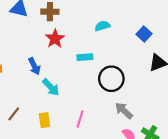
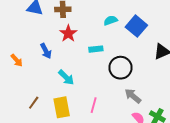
blue square: (144, 34) -> (136, 26), moved, size x1.5
blue arrow: (34, 66) -> (46, 51), moved
yellow rectangle: (44, 120) -> (62, 107), size x1.5

